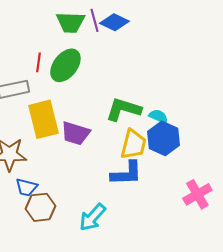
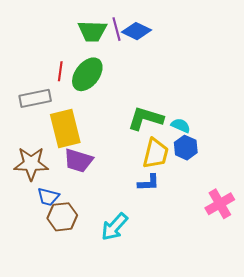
purple trapezoid: (75, 133) -> (78, 161), moved
blue hexagon: (163, 138) -> (186, 148), size x0.7
blue L-shape: (126, 173) -> (149, 183), size x0.7

